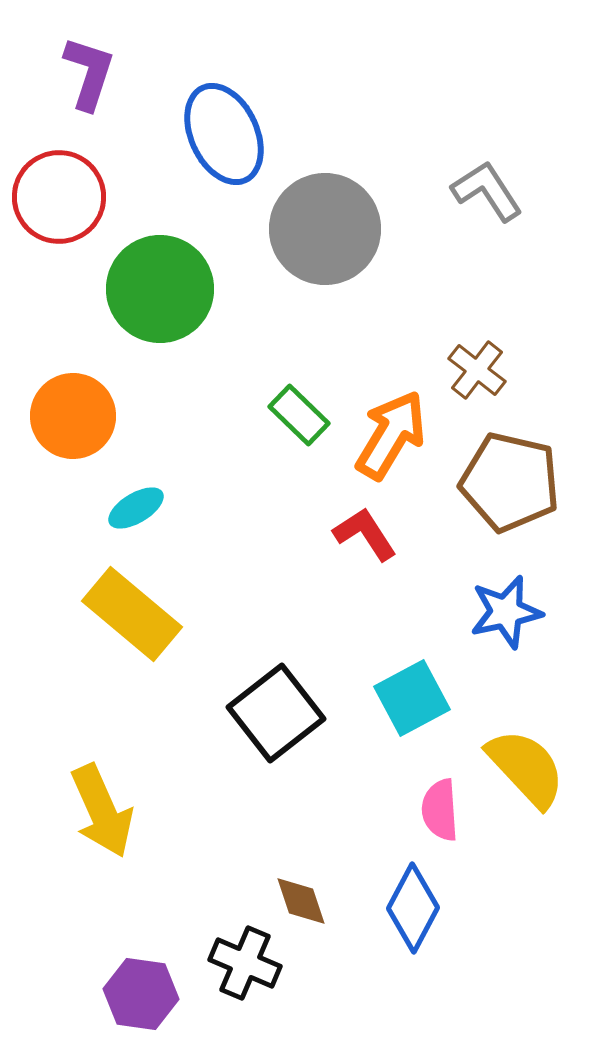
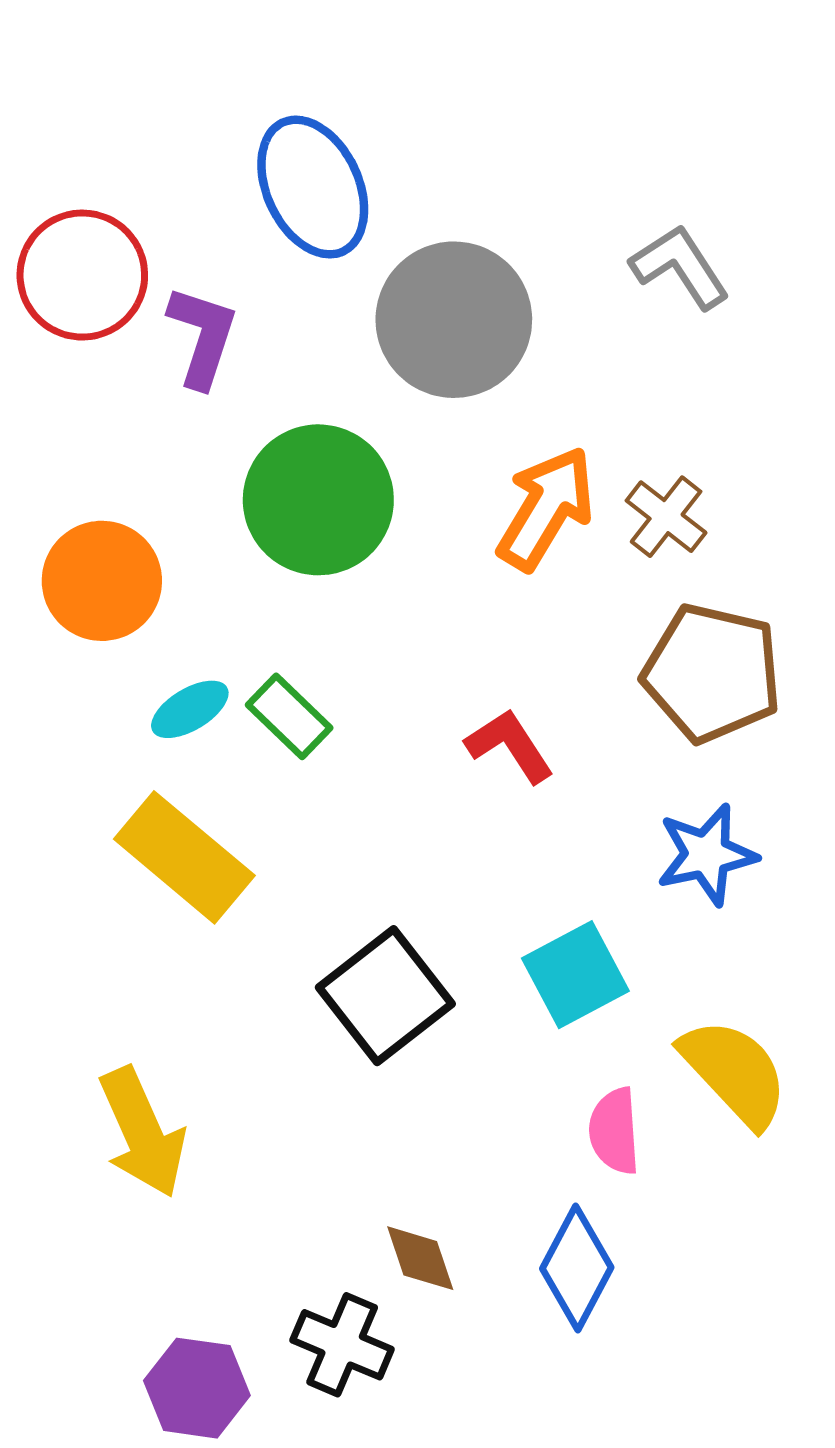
purple L-shape: (89, 73) -> (202, 336), moved
green circle: (160, 289) -> (318, 500), moved
green rectangle: (299, 415) -> (289, 716), moved
orange arrow: (391, 435) -> (546, 508), moved

